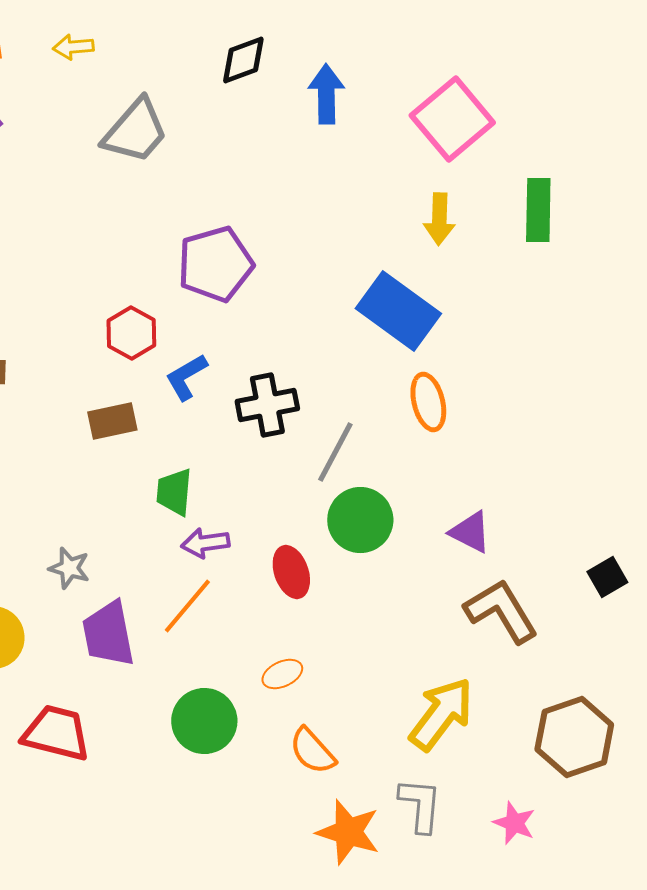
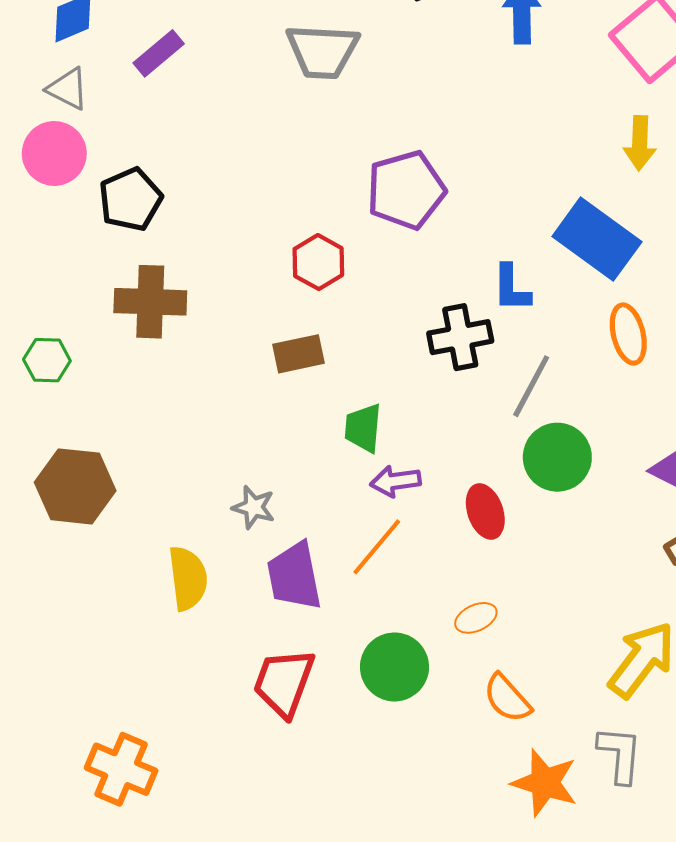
gray trapezoid: (135, 131) -> (322, 51), turned 52
blue L-shape: (186, 377) -> (511, 288), moved, turned -60
red trapezoid: (56, 733) -> (284, 683), moved, turned -84

